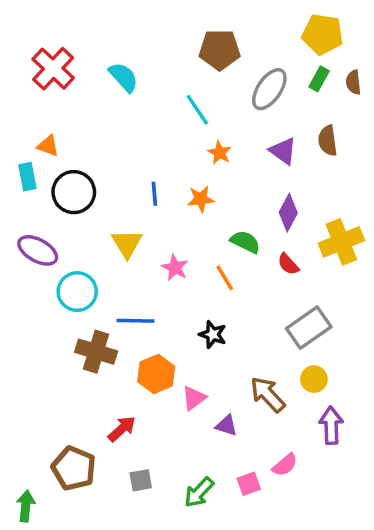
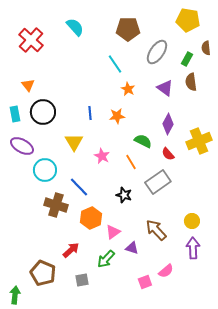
cyan semicircle: (124, 77) -> (75, 27), moved
green rectangle: (319, 79) -> (187, 59), moved
orange triangle: (48, 146) -> (28, 85), turned 32
cyan rectangle: (27, 177) -> (15, 114), moved
blue line: (136, 321) -> (79, 187), turned 45
gray rectangle: (309, 328) -> (158, 182), moved
yellow circle: (314, 379) -> (192, 221), moved
green arrow: (199, 492) -> (106, 259), moved

